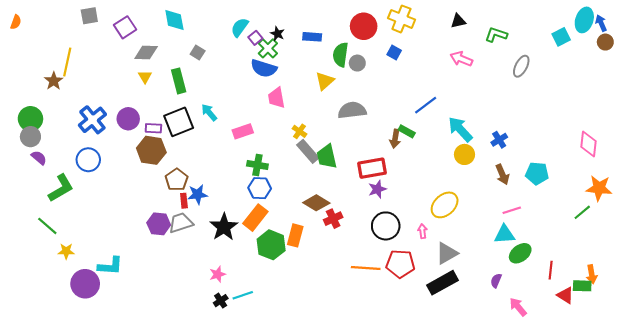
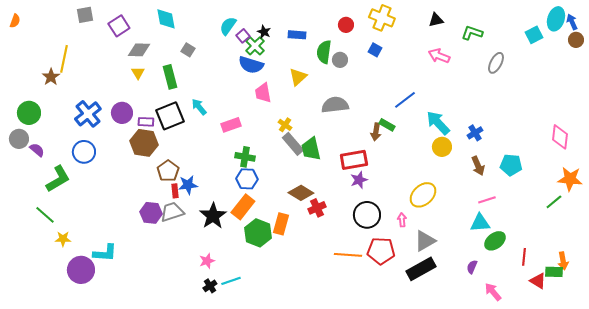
red circle: (364, 26) -> (346, 25), size x0.6
yellow triangle: (325, 81) -> (298, 77), moved
gray circle: (30, 137) -> (19, 139), moved

